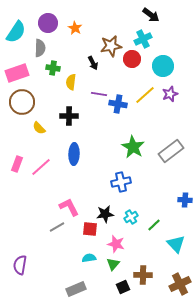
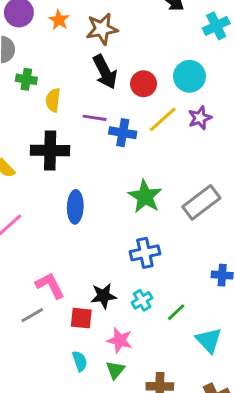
cyan cross: (143, 39) -> (216, 26), moved
brown star: (111, 46) -> (102, 29), moved
red circle: (132, 59) -> (144, 84), moved
black arrow: (93, 63) -> (105, 72), moved, size x1.6
black cross: (69, 116) -> (50, 150), size x1.4
blue ellipse: (74, 154) -> (75, 207), moved
blue cross: (121, 182) -> (145, 253), moved
cyan semicircle: (89, 258) -> (80, 361), turned 80

